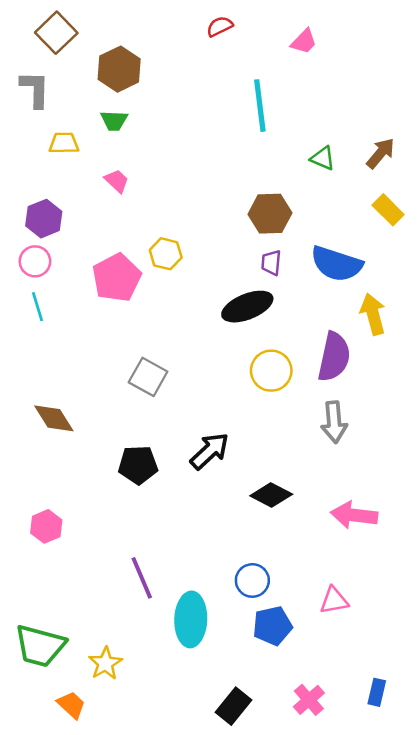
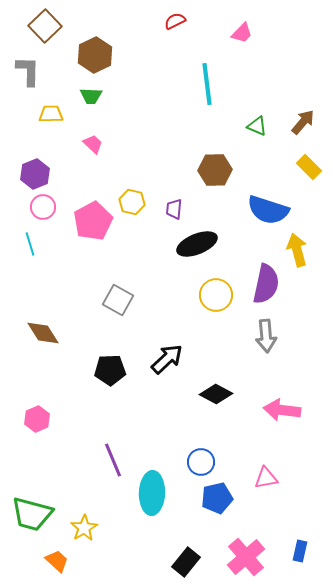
pink circle: (35, 261) -> (43, 207), moved
purple trapezoid: (271, 263) -> (174, 209), moved
pink cross: (309, 700) -> (246, 557), size x1.5

